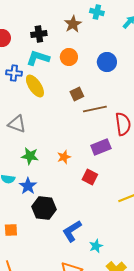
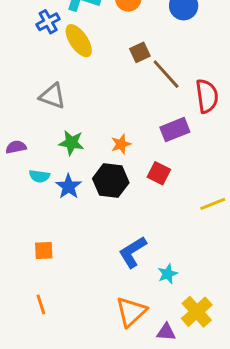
blue cross: (14, 73) -> (48, 22), turned -35
brown line: (95, 109) -> (166, 74), turned 60
black hexagon: (44, 208) -> (111, 181), moved

